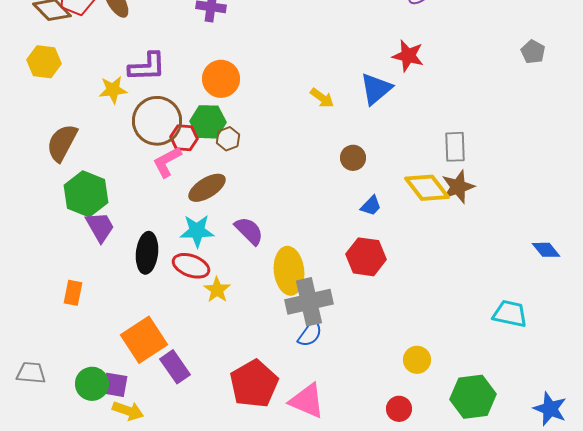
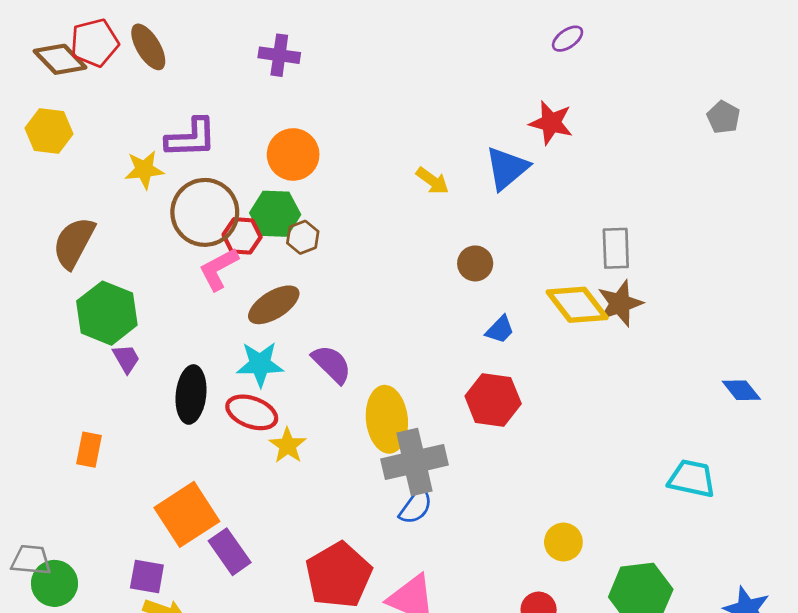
purple trapezoid: (100, 227) -> (126, 359), size x0.7
green circle: (92, 384) -> (54, 583), moved

